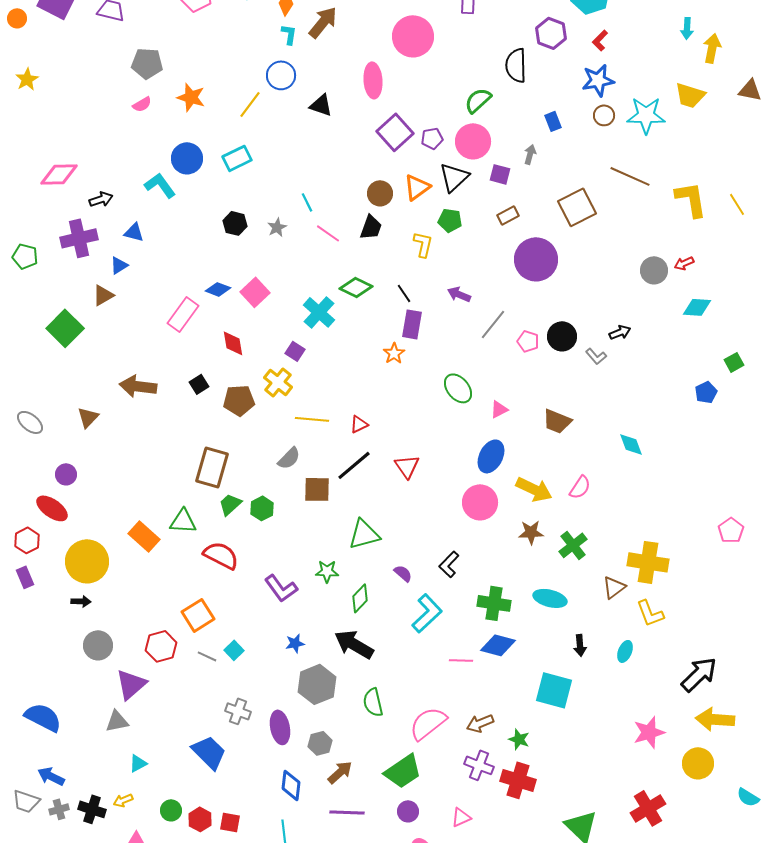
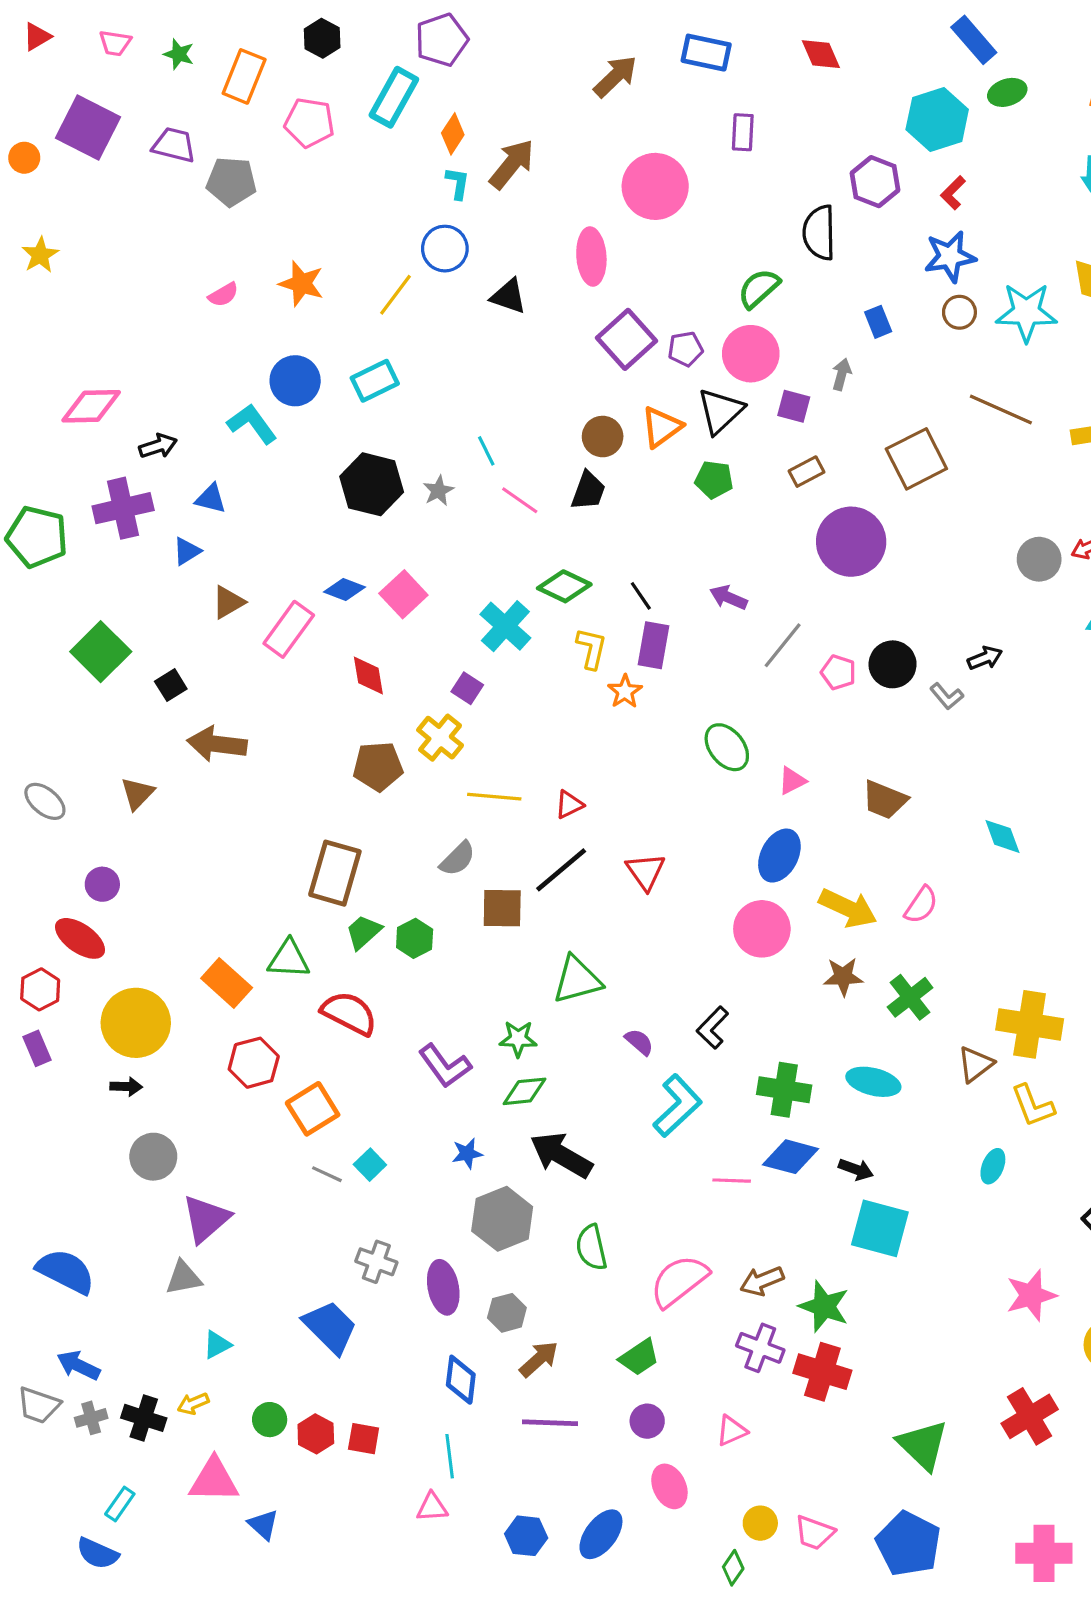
gray pentagon: (147, 63) -> (231, 182), moved
black hexagon: (235, 223) -> (372, 484), size x1.6
yellow L-shape: (423, 244) -> (591, 648), moved
green pentagon: (25, 256) -> (37, 537), size x1.5
brown triangle: (103, 295) -> (228, 602), moved
black square: (199, 384) -> (171, 685), moved
green diamond: (360, 598) -> (525, 1091), moved, turned 40
black arrow: (580, 645) -> (856, 1169), moved, turned -65
red hexagon: (161, 646) -> (254, 1063), moved
green star: (519, 739) -> (824, 1306), size x1.5
green trapezoid: (403, 771) -> (639, 1357), size x0.7

